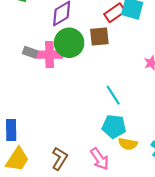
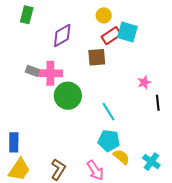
green circle: (69, 43) -> (68, 96), moved
yellow semicircle: (128, 144) -> (121, 157), turned -150

